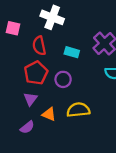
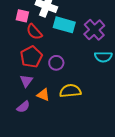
pink square: (13, 28) -> (22, 16), moved
red semicircle: (39, 46) -> (34, 32), turned -30
cyan rectangle: (72, 52) -> (64, 25), moved, size x1.5

